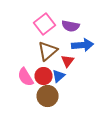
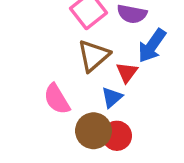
blue arrow: (83, 45) -> (152, 46), turned 130
red circle: (44, 76) -> (117, 136), moved

